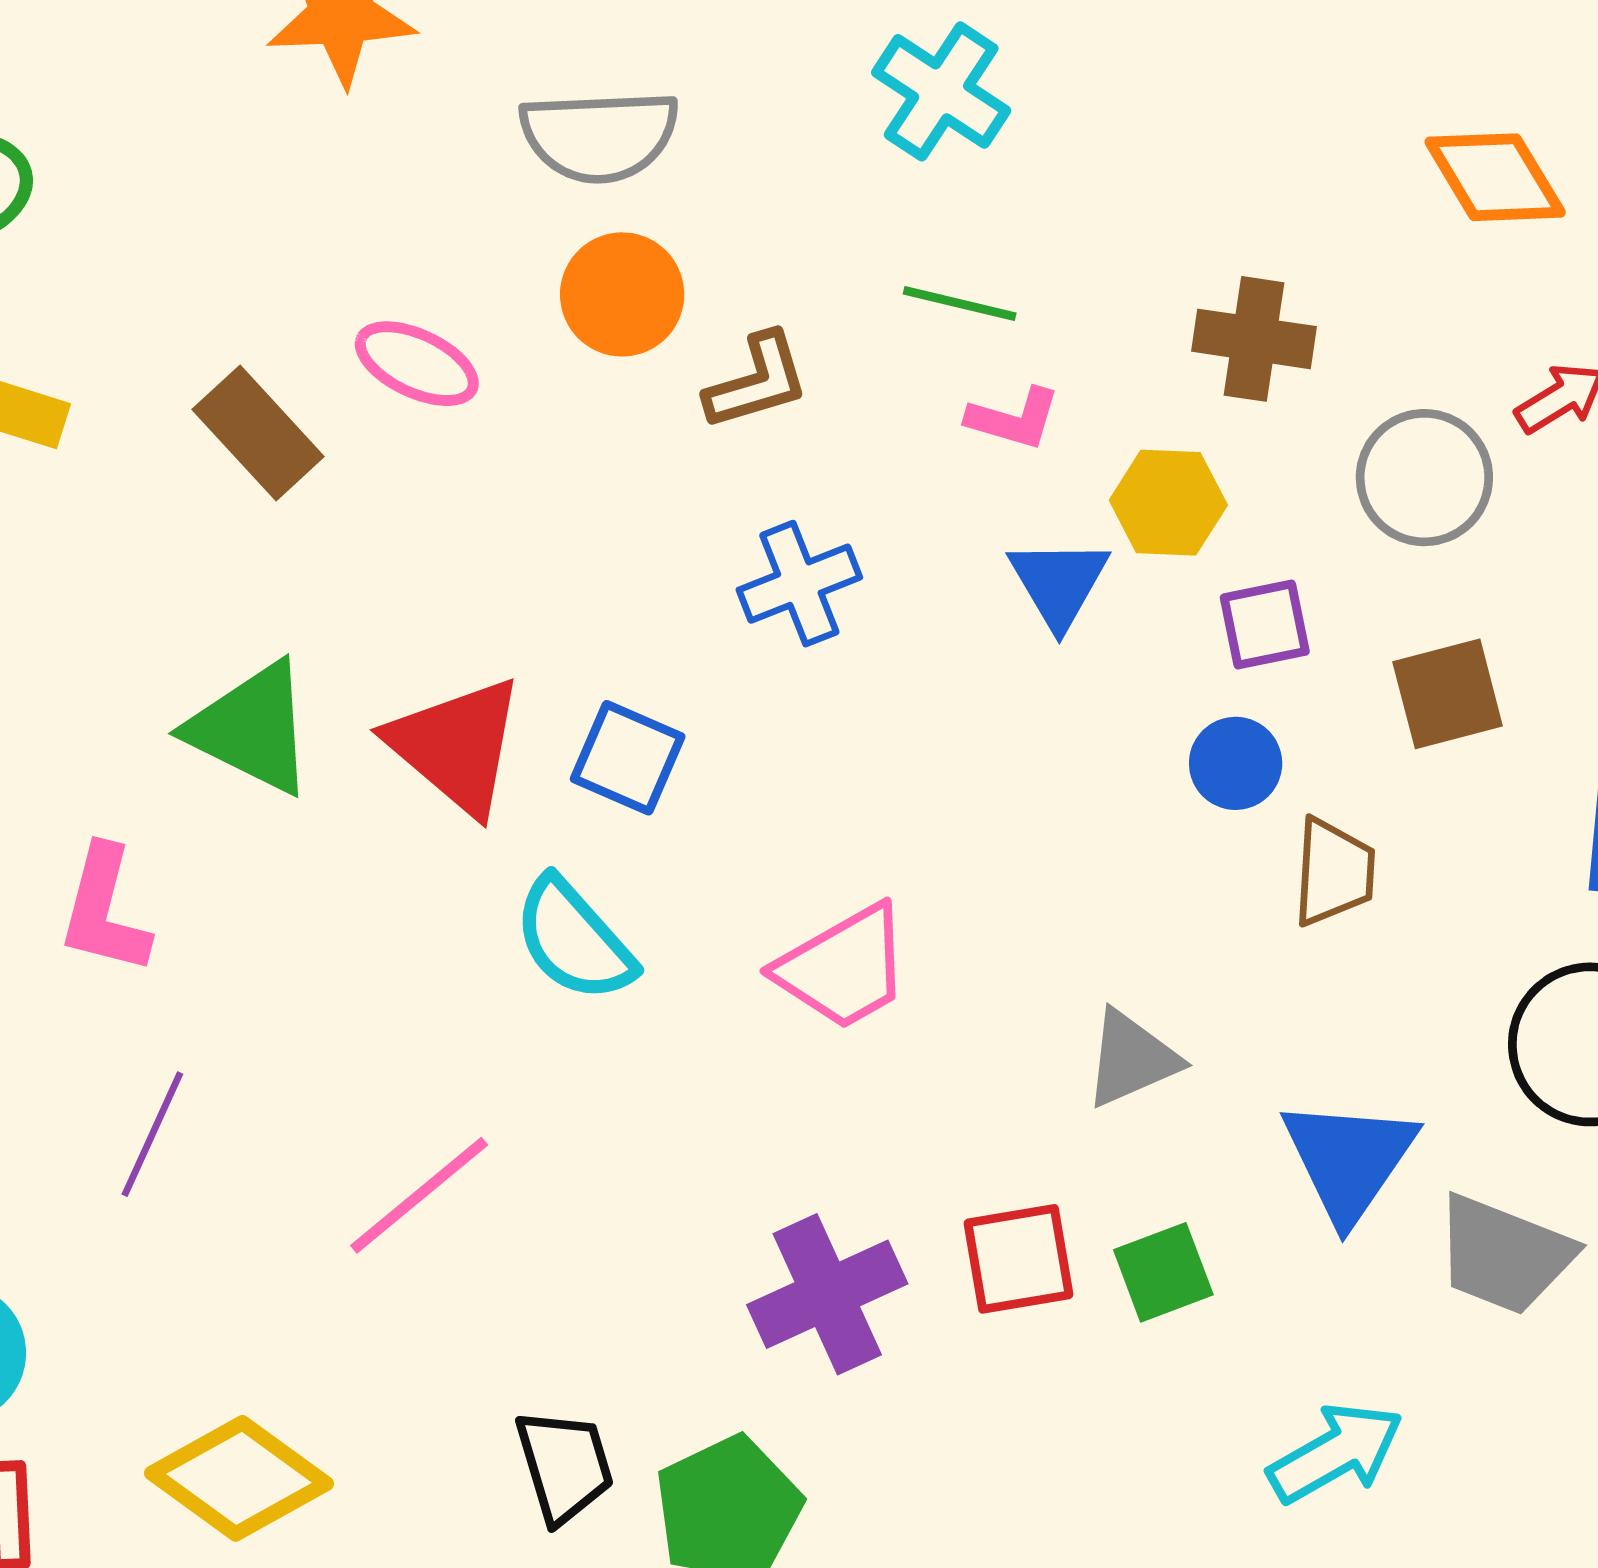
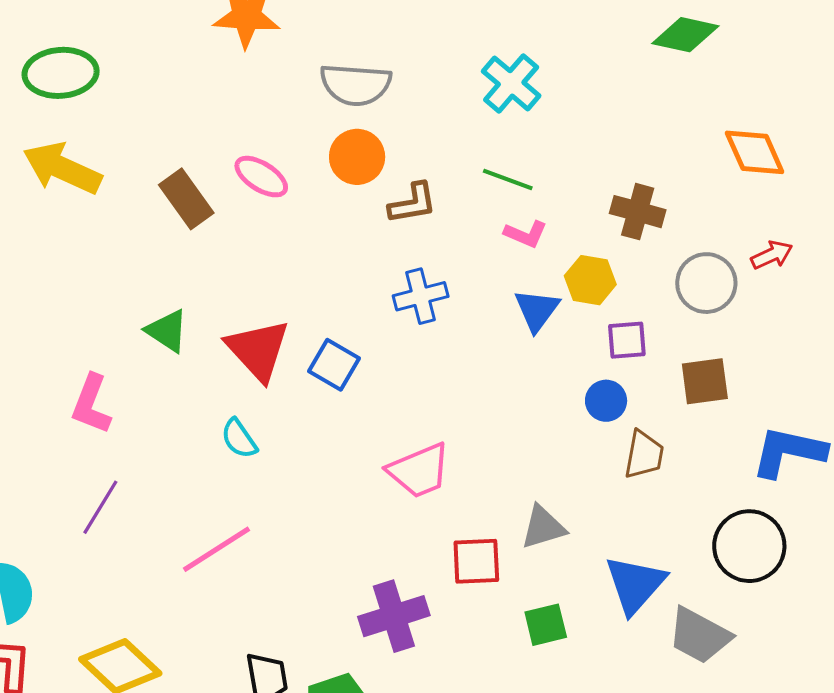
green triangle: (251, 728) -> (167, 331), size x0.7
cyan semicircle: (574, 940) -> (239, 439), moved, size x0.7
red square: (1019, 1259) -> (476, 561), moved

